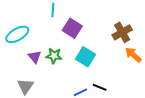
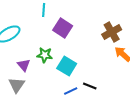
purple triangle: (35, 57) -> (24, 65), moved
cyan square: (85, 57) -> (67, 66), moved

